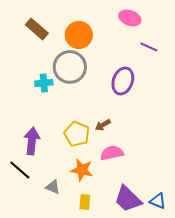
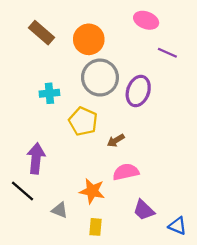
gray circle: (70, 67) -> (100, 78), moved
yellow pentagon: (77, 134) -> (83, 121), moved
purple trapezoid: (128, 199) -> (144, 210), moved, size x0.7

